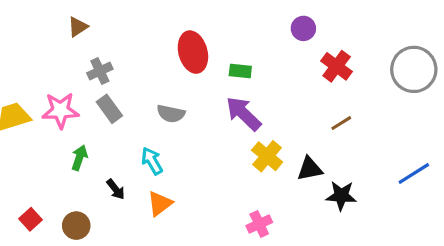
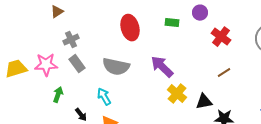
green rectangle: (240, 71) -> (172, 23), moved
gray semicircle: (171, 114) -> (116, 67), size x1.5

